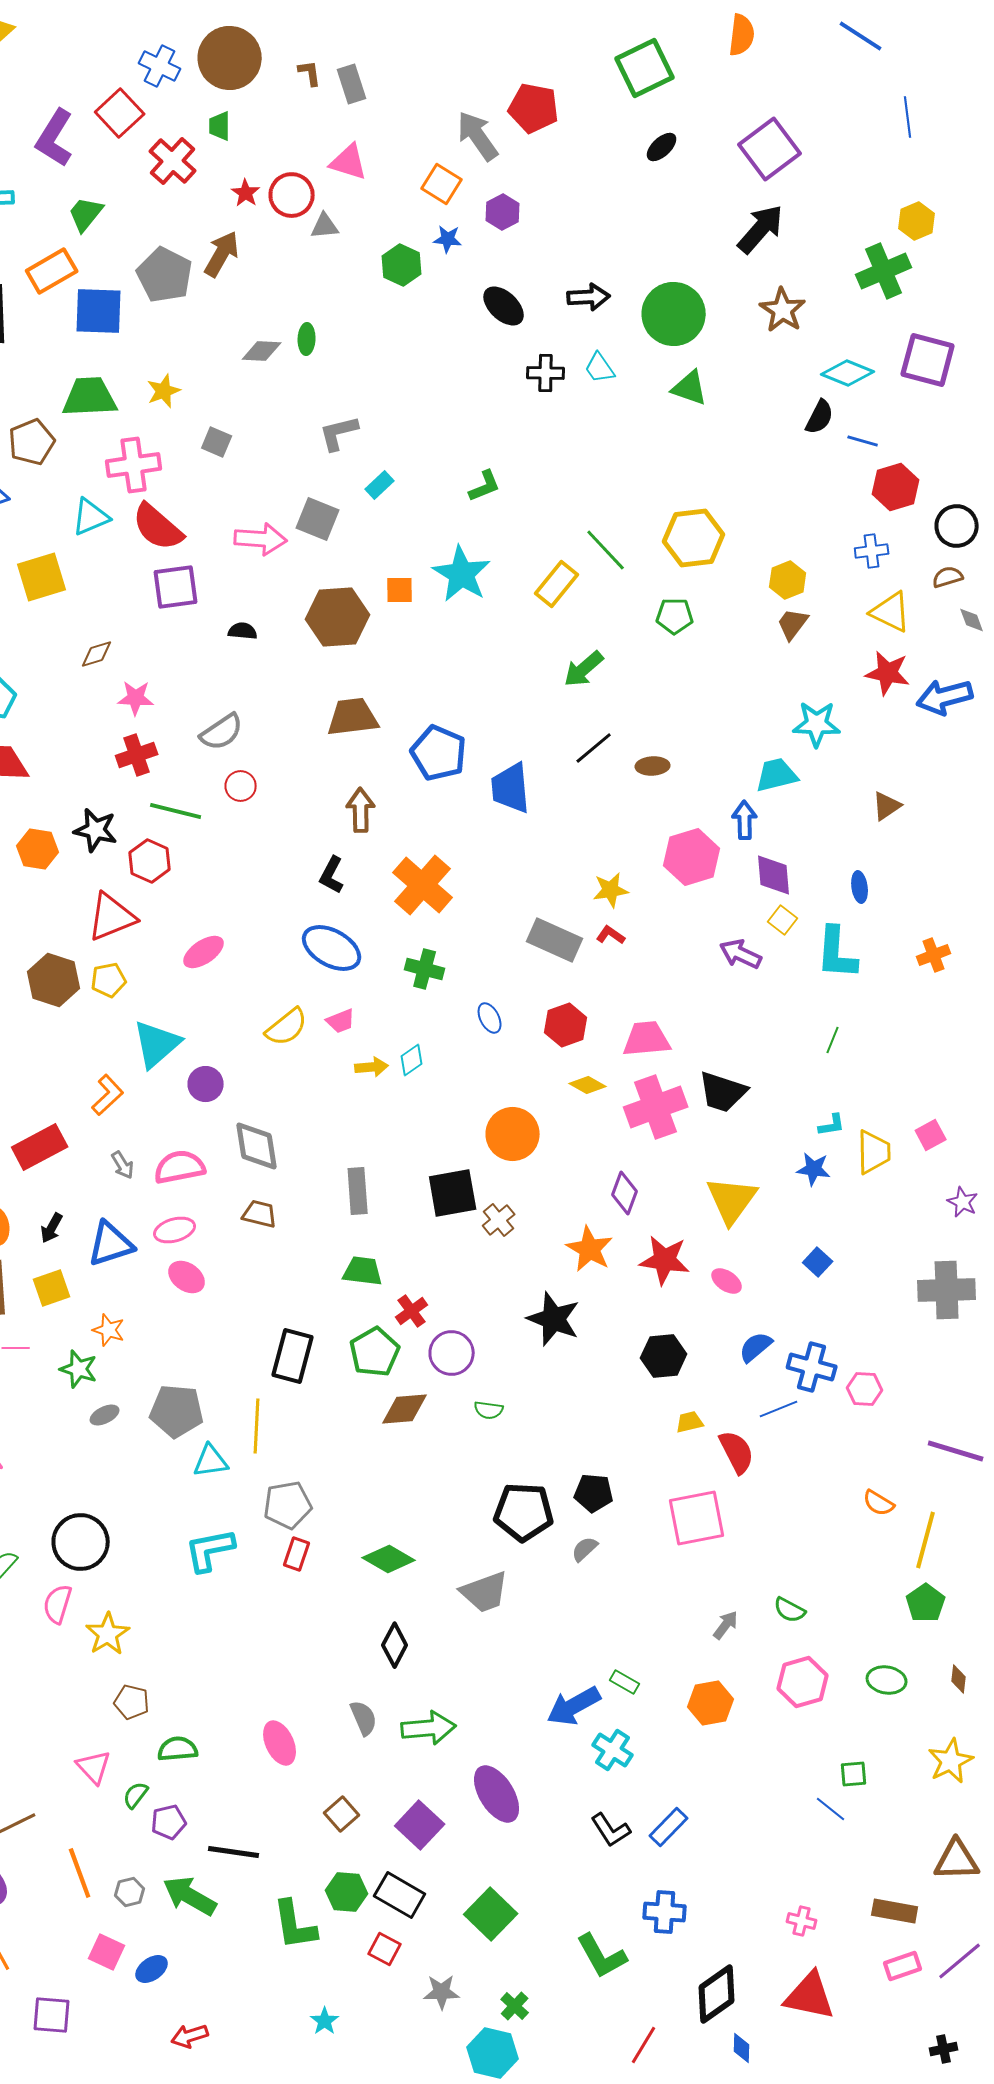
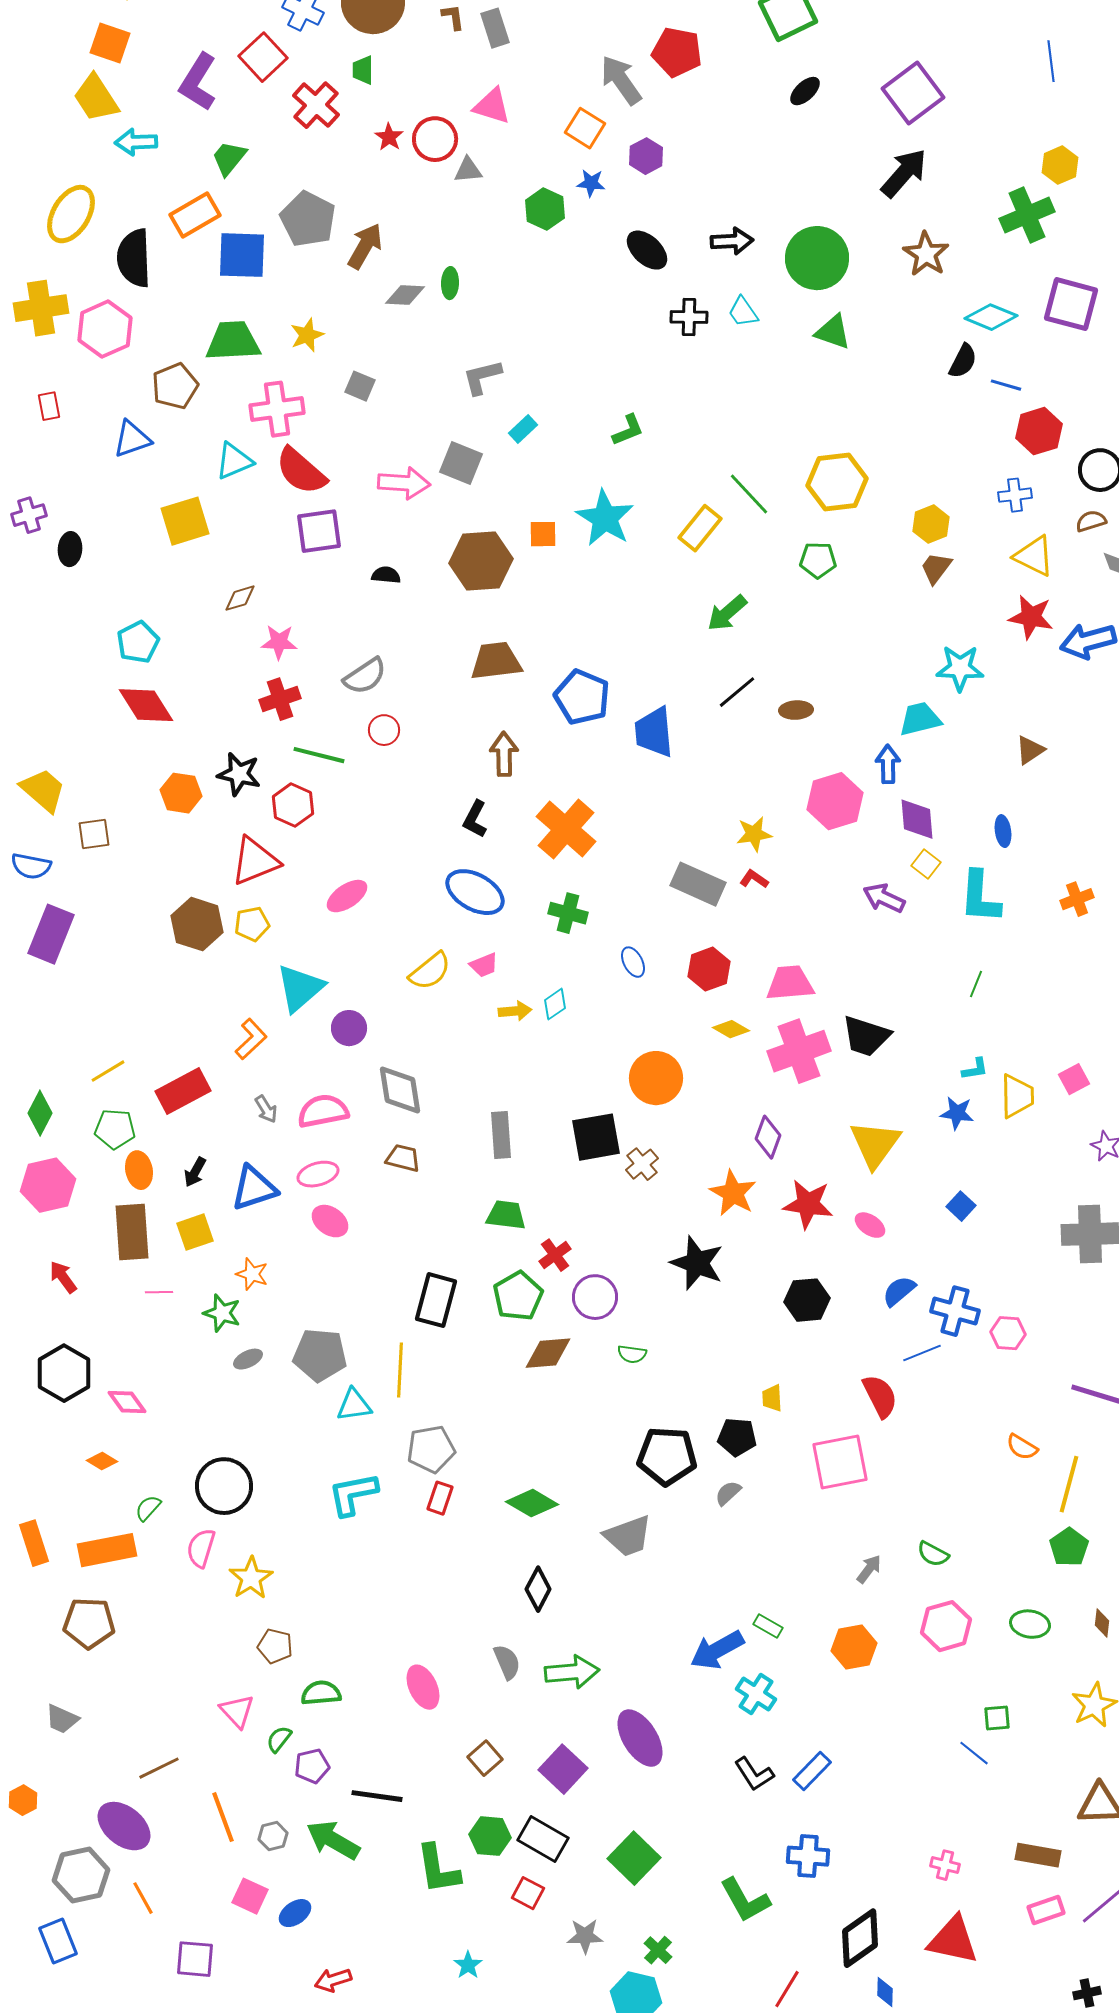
brown arrow: (222, 254) -> (365, 246), moved
yellow trapezoid: (690, 1422) -> (772, 1398), moved, turned -80

